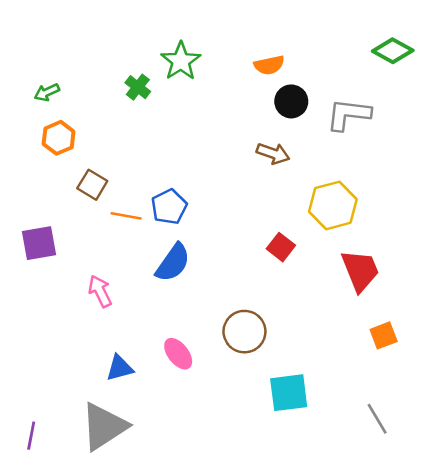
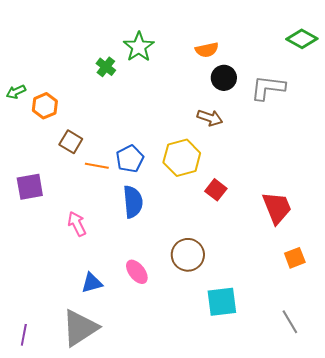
green arrow: (47, 92) -> (16, 92), moved
yellow hexagon: (333, 205) -> (182, 158), moved
blue semicircle: (173, 263) -> (133, 202), turned -40

